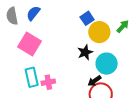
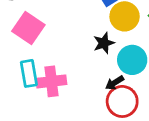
pink cross: (48, 82) -> (51, 81), size x1.5

